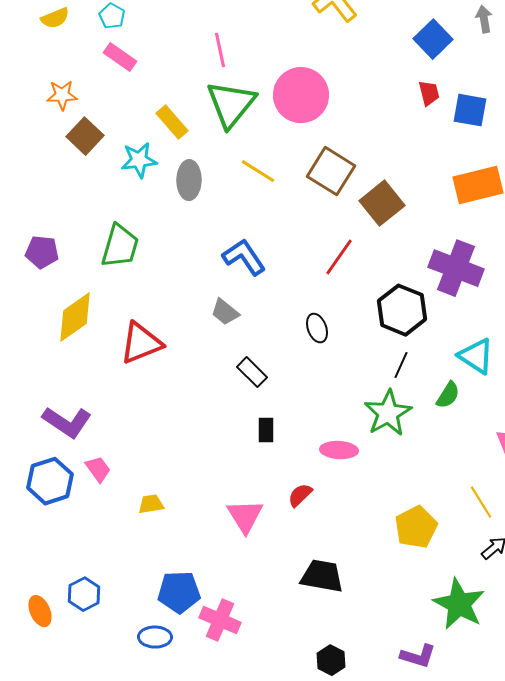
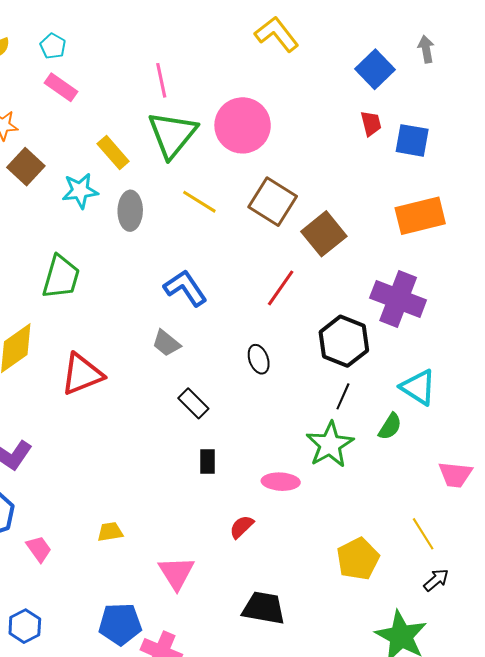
pink trapezoid: (98, 469) -> (39, 549), moved
yellow trapezoid: (151, 504) -> (110, 532), moved
pink triangle: (245, 516) -> (176, 573), moved

